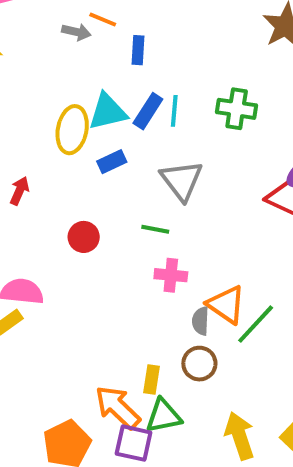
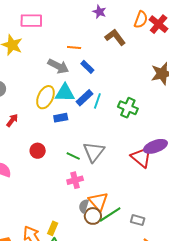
orange line: (103, 19) -> (74, 48), turned -32
gray arrow: (76, 32) -> (58, 66), moved, size x1.5
blue rectangle: (138, 50) -> (87, 67), turned -64
gray triangle: (182, 180) -> (94, 152), moved
pink cross: (171, 275) -> (75, 180), turned -35
brown circle: (199, 364) -> (93, 216), moved

